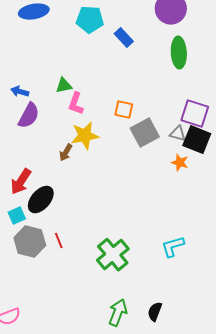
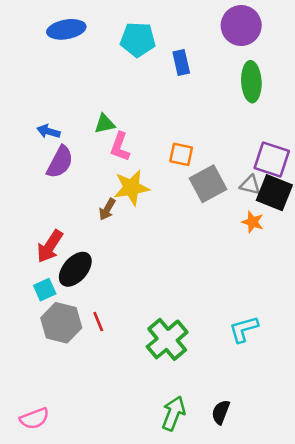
blue rectangle: (124, 38) -> (181, 63), turned 30

